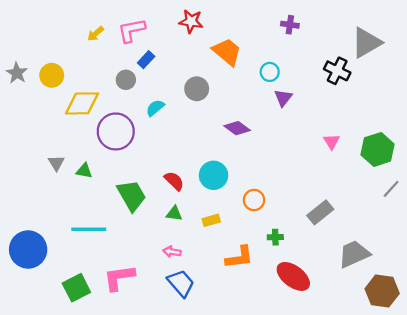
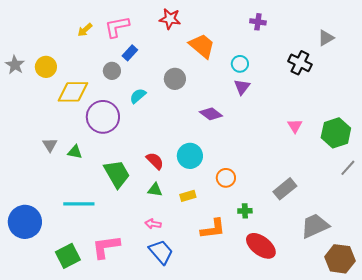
gray triangle: (366, 43) -> (326, 38), size x0.6
purple triangle: (283, 98) -> (242, 87), moved

